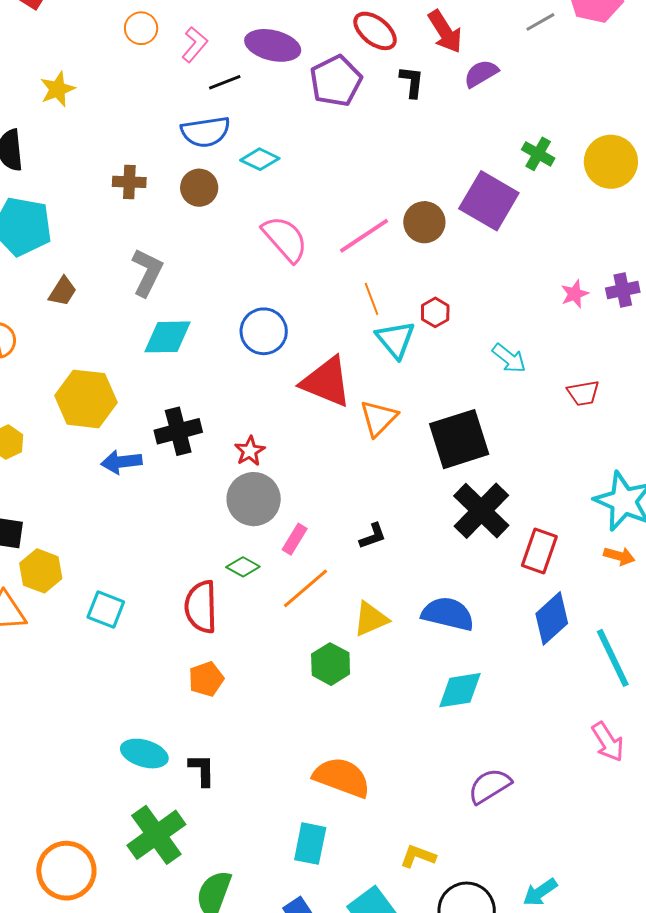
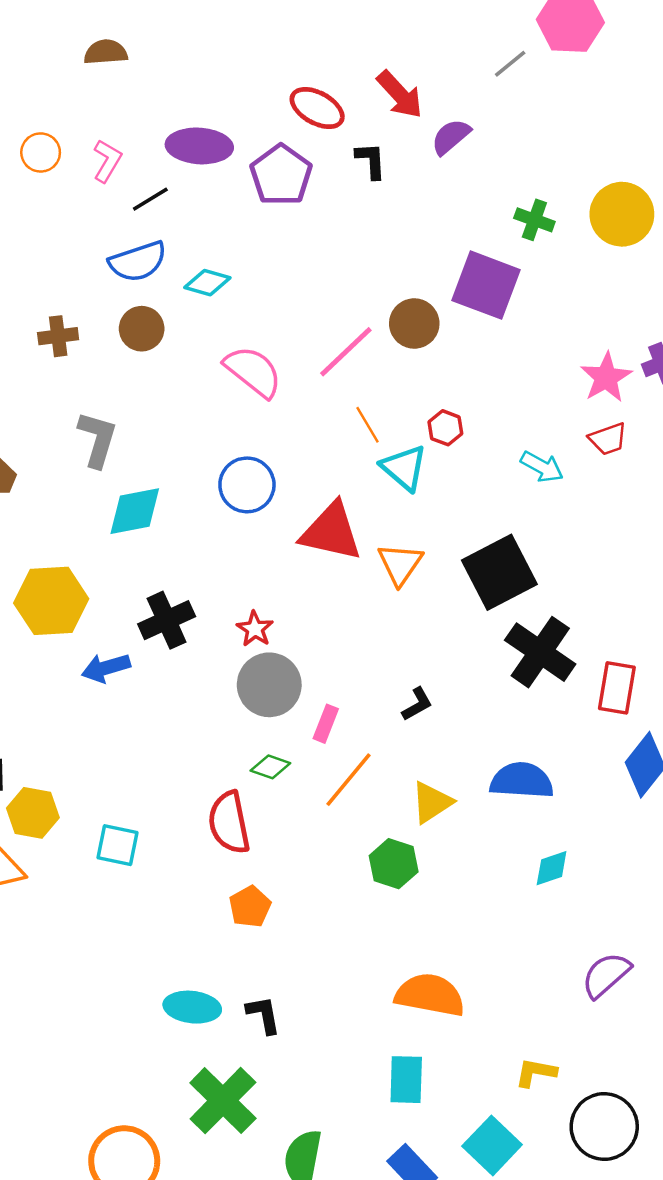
pink star: (575, 294) -> (606, 377), size x1.5
red trapezoid: (583, 393) -> (608, 439), moved
cyan diamond: (460, 690) -> (552, 868), size x0.7

